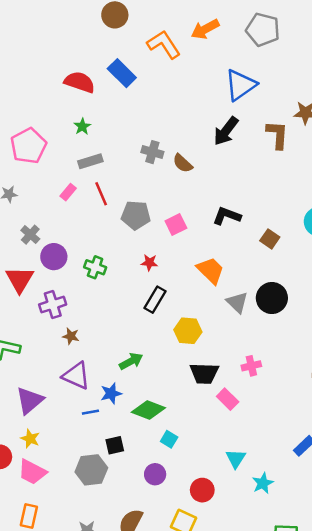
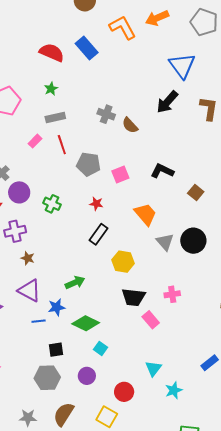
blue triangle: (240, 85) -> (182, 66), turned -36
gray hexagon: (91, 470) -> (47, 378), moved

